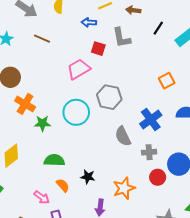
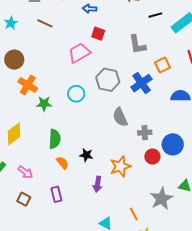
black line: (158, 28) -> (155, 15), turned 40
gray L-shape: (121, 38) -> (137, 44), moved
cyan circle: (76, 112) -> (76, 94), size x0.7
blue cross: (151, 120) -> (142, 83), moved
green semicircle: (54, 160) -> (55, 139), turned 90
pink arrow: (42, 197) -> (25, 172), moved

